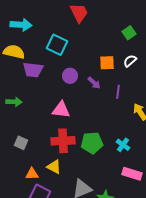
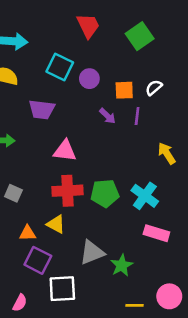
green square: (129, 33) -> (140, 36), moved, size x1.5
purple trapezoid: (33, 70) -> (42, 110), moved
purple circle: (70, 76) -> (89, 79), moved
purple line: (118, 92) -> (137, 116), moved
cyan cross: (123, 145) -> (145, 196), size x1.5

